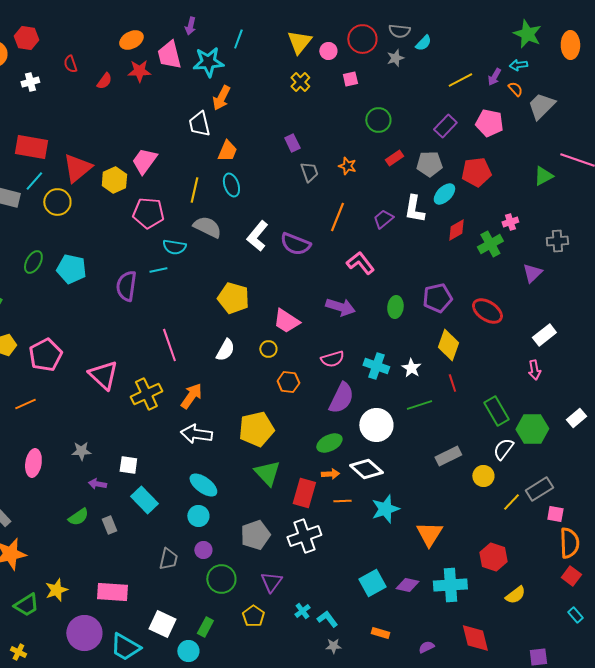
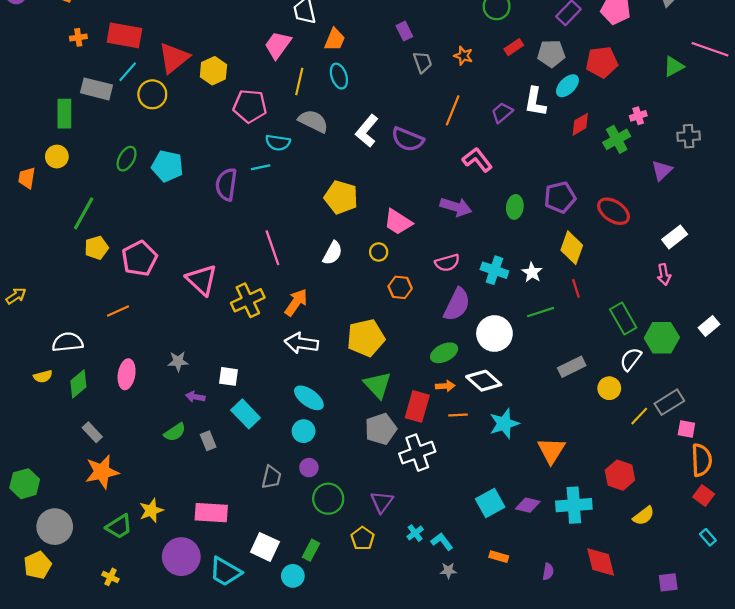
pink trapezoid: (144, 161) -> (278, 45), moved
gray pentagon: (255, 535) -> (381, 429), moved
purple semicircle: (426, 647) -> (548, 572), turned 126

